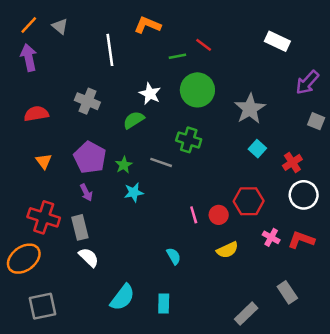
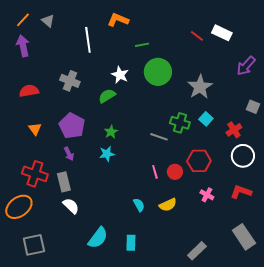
red line: (204, 45) -> (197, 36), moved
gray square: (316, 121) -> (253, 107), moved
green cross: (189, 140) -> (180, 123), moved
gray line: (161, 162) -> (159, 137), moved
green star: (124, 165) -> (111, 132), moved
pink cross: (271, 237) -> (207, 195), moved
yellow semicircle: (227, 250) -> (168, 205), moved
gray rectangle: (287, 292) -> (244, 237), moved, size x1.4

